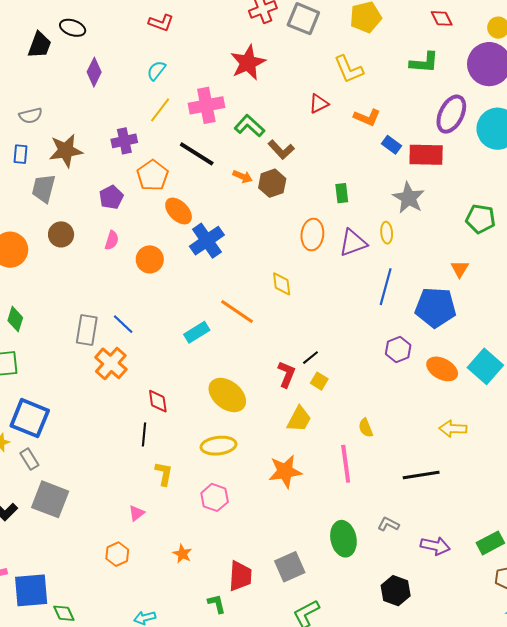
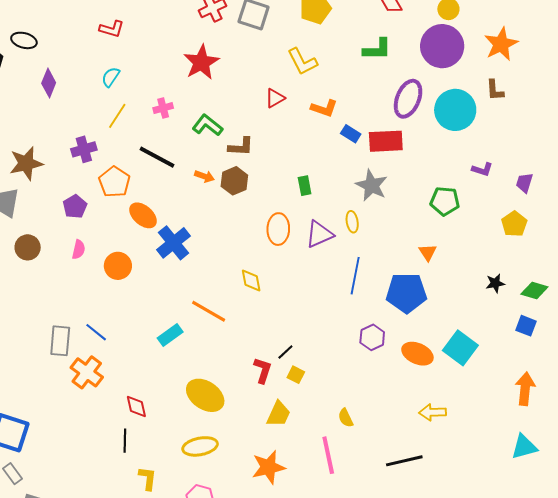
pink cross: (206, 105) -> (163, 108), size x0.6
brown L-shape: (281, 150) -> (241, 147), turned -40

